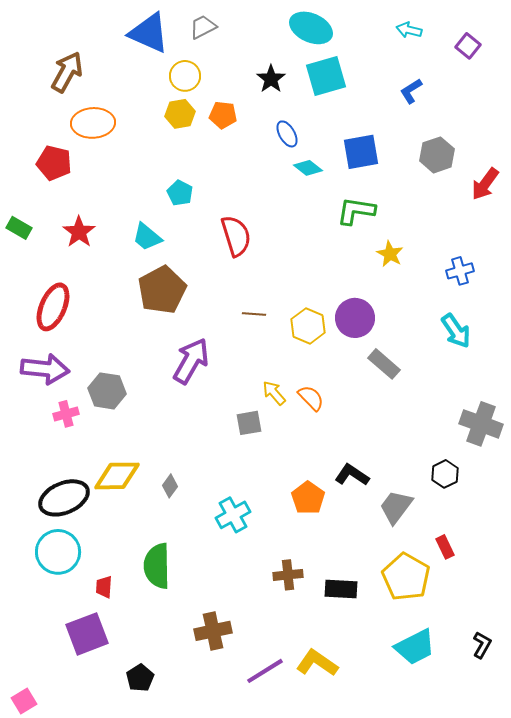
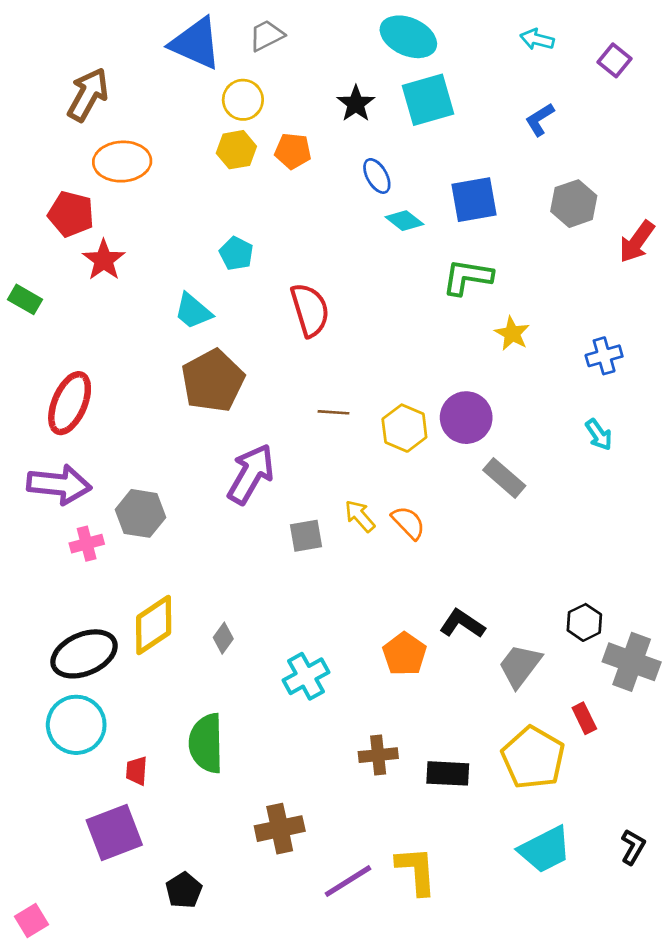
red star: (79, 232) -> (104, 260), moved
cyan arrow: (456, 331) -> (599, 435), size x0.7
gray square: (249, 423) -> (306, 536), moved
gray cross: (481, 424) -> (632, 662), moved
yellow diamond: (117, 476) -> (154, 625), turned -33
yellow L-shape: (317, 663) -> (416, 871), turned 51

